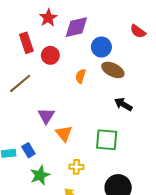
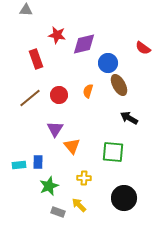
red star: (48, 18) -> (57, 35), turned -30
red circle: (50, 55) -> (59, 95), moved
brown ellipse: (113, 70) -> (119, 85), turned 35
blue rectangle: (28, 150) -> (38, 162), turned 32

